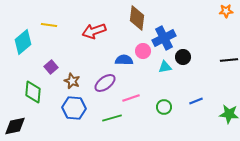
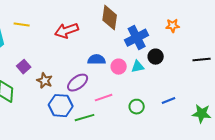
orange star: (226, 11) -> (173, 26), moved
pink circle: (143, 51) -> (119, 67), moved
blue hexagon: (74, 108) -> (61, 106), moved

